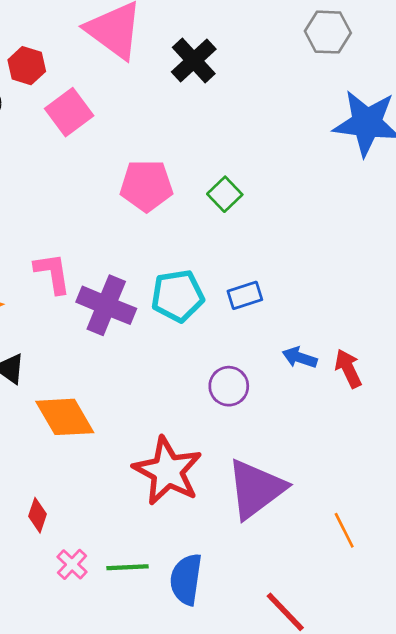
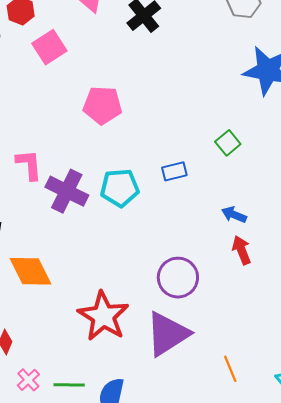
green square: (225, 194) -> (228, 143), moved
blue rectangle: (245, 295) -> (174, 171), moved
blue arrow: (300, 358) -> (234, 215), moved
purple circle: (229, 386) -> (178, 278), moved, size x1.4

